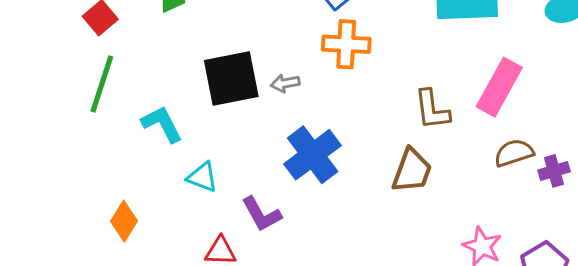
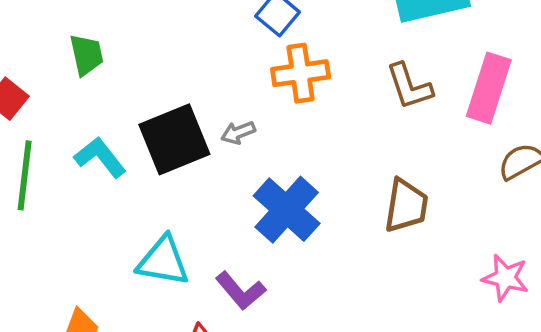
brown L-shape: (432, 110) -> (409, 86), moved
cyan L-shape: (162, 124) -> (100, 157), moved
cyan triangle: (202, 177) -> (163, 261), size x1.4

